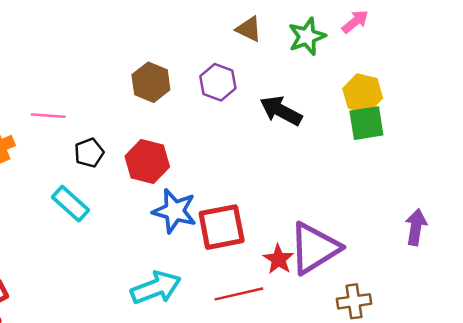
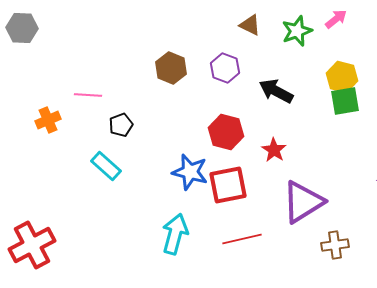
red hexagon: (147, 161) -> (226, 132), moved
red star: (278, 259) -> (274, 150), moved
cyan arrow: (156, 288) -> (175, 234), turned -54

